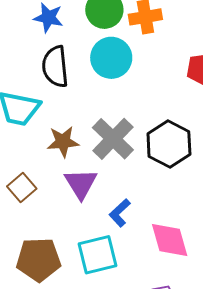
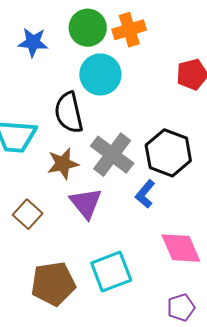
black semicircle: (55, 67) -> (69, 113), moved
blue L-shape: (120, 213) -> (145, 194), moved

